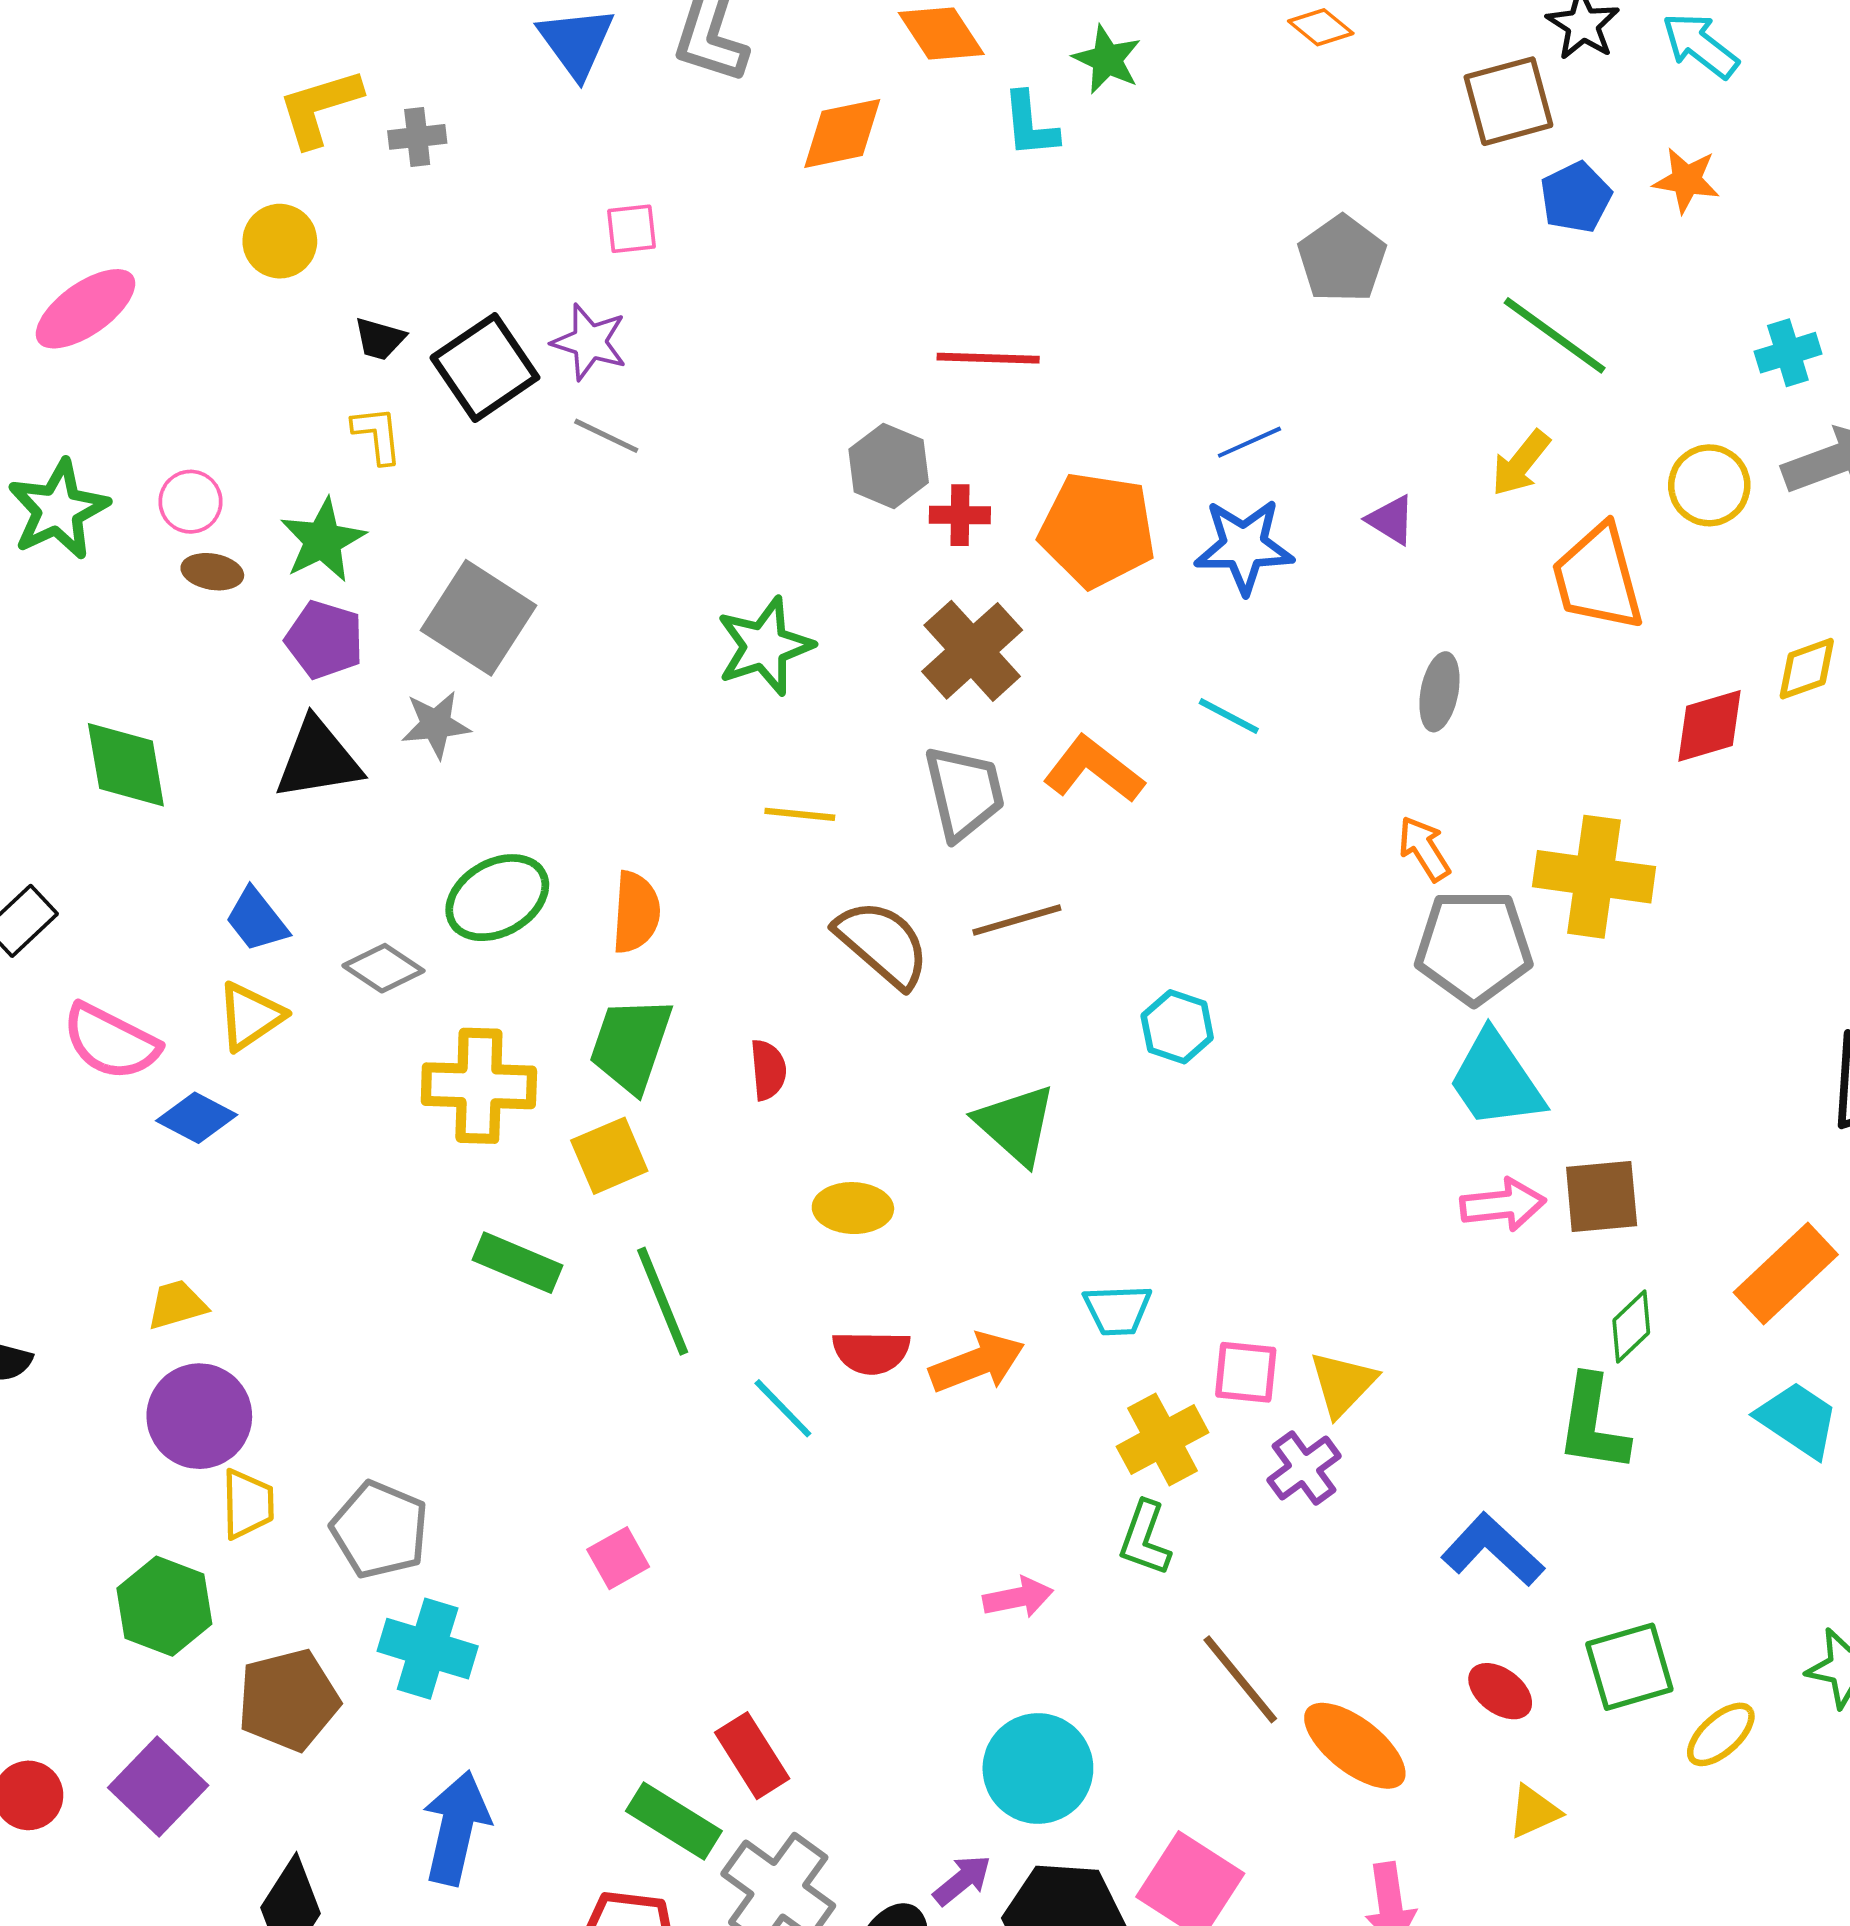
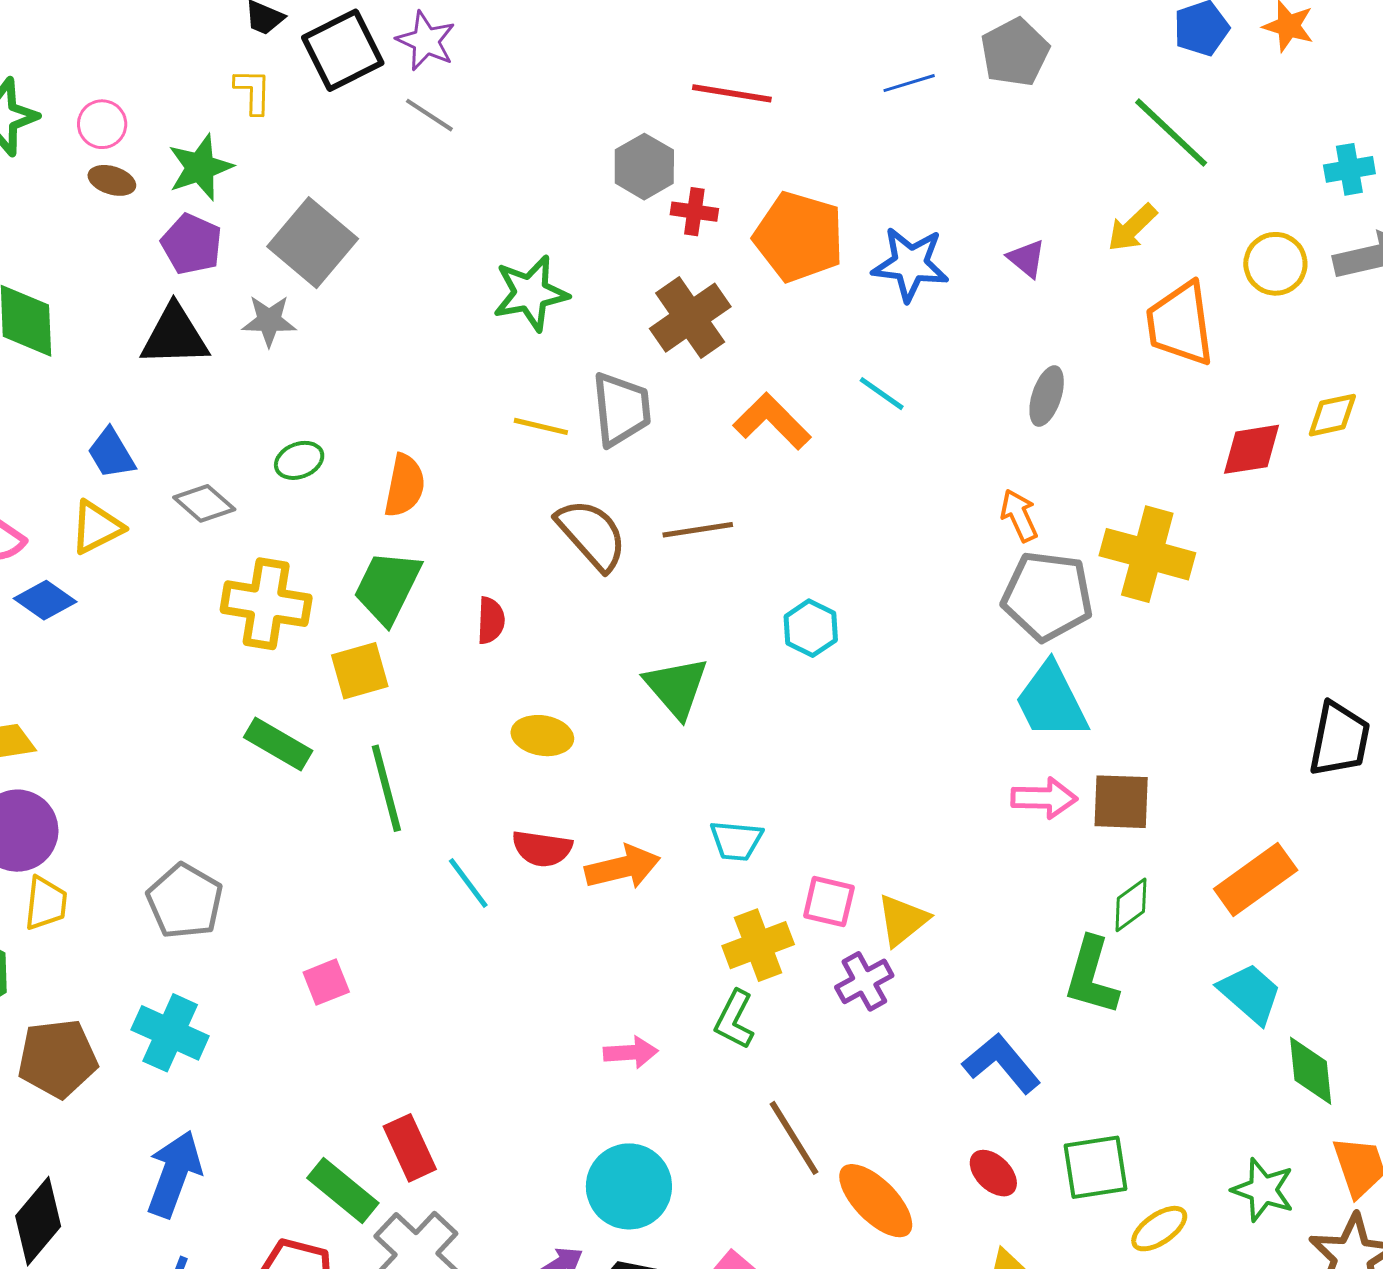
blue line: (1249, 442) -> (909, 83), moved
gray trapezoid: (964, 793) -> (621, 409), moved
green ellipse: (497, 898) -> (299, 460), size x0.6
gray pentagon: (380, 1530) -> (185, 901), moved

